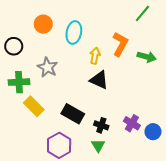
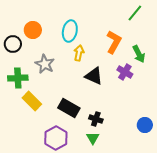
orange circle: (43, 24) -> (33, 30), moved
yellow arrow: (95, 56) -> (79, 53), moved
green arrow: (147, 57) -> (139, 54), turned 48
purple cross: (132, 123) -> (125, 72), moved

